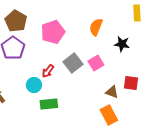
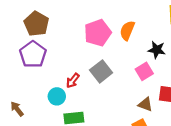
pink pentagon: (53, 32) -> (98, 33), moved
pink square: (96, 63) -> (144, 71), moved

